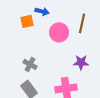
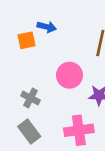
pink circle: (59, 32) -> (69, 75), moved

